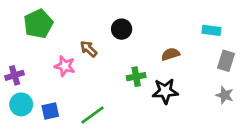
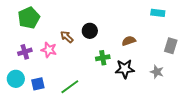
black circle: (122, 29) -> (90, 31), moved
cyan rectangle: (211, 30) -> (158, 13), moved
purple cross: (15, 75) -> (25, 52), moved
gray star: (225, 95) -> (157, 72), moved

